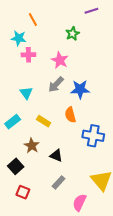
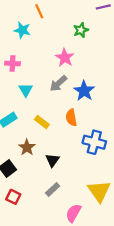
pink cross: (28, 55) -> (12, 63), moved
blue star: (80, 89) -> (84, 91), turned 30
black triangle: (56, 156) -> (52, 160), turned 40

